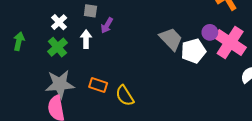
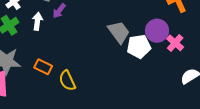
purple circle: (210, 32) -> (157, 31), size x1.5
pink cross: (230, 42) -> (175, 43), size x0.6

